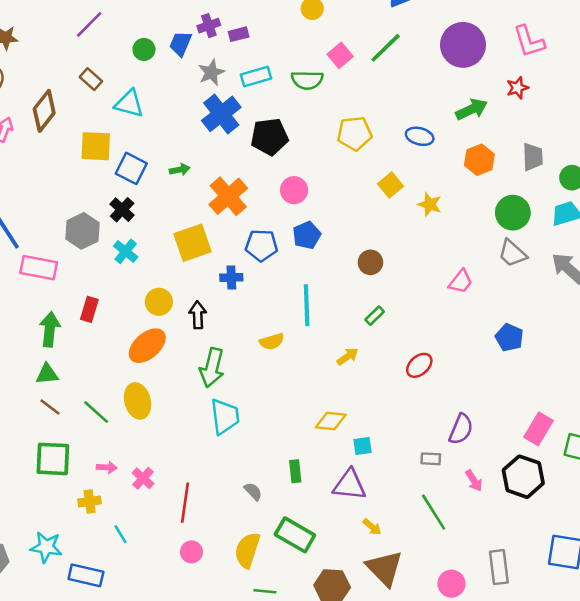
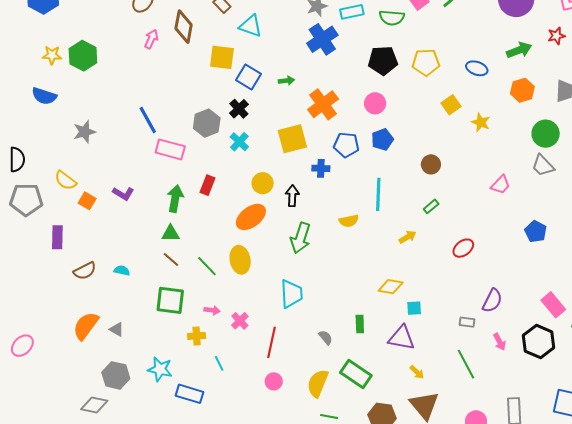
brown diamond: (44, 111) -> (184, 27), turned -32
black pentagon: (270, 137) -> (383, 60), moved
cyan trapezoid: (225, 417) -> (291, 294), moved
pink rectangle: (538, 429) -> (553, 305), turned -75

